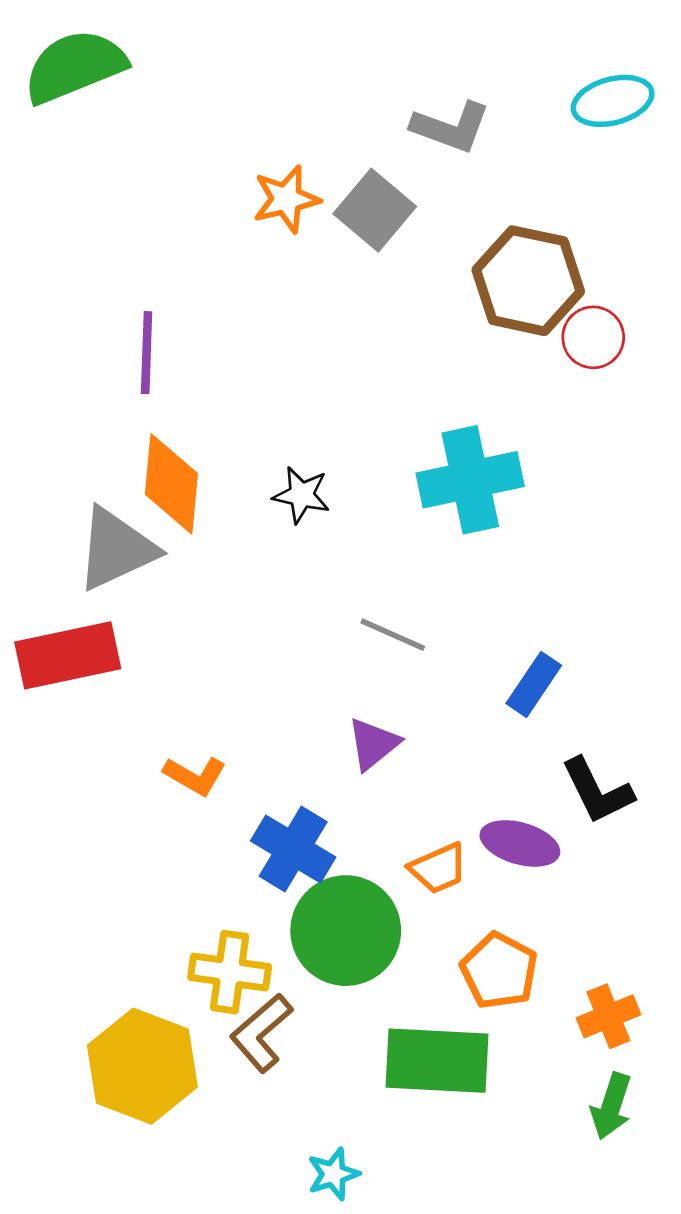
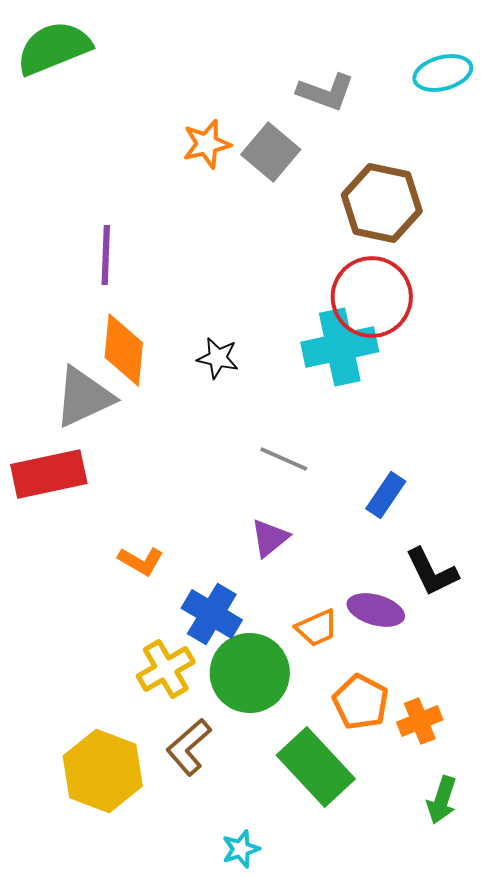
red circle: (593, 337) -> (372, 297), moved, size x1.8
yellow cross: (230, 972) -> (166, 669), moved, turned -38
orange cross: (608, 1016) -> (420, 721), moved
green rectangle: (437, 1061) -> (316, 767), turned 44

